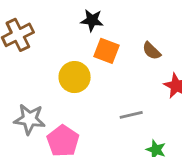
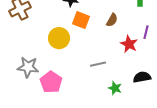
brown semicircle: (152, 51) -> (112, 20), turned -104

